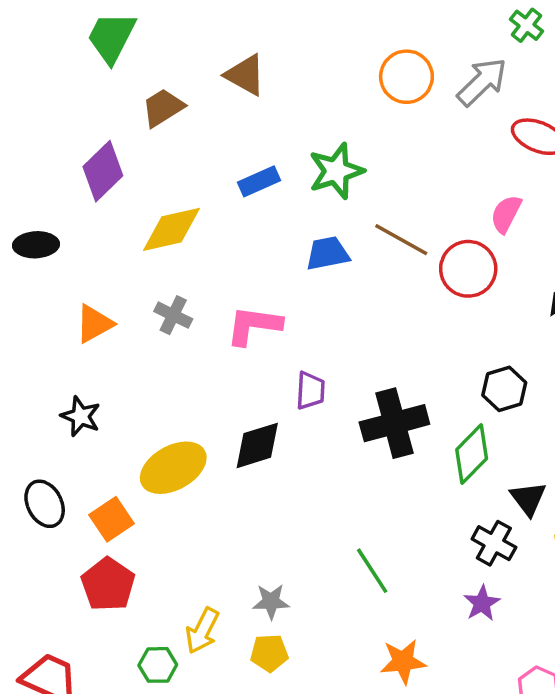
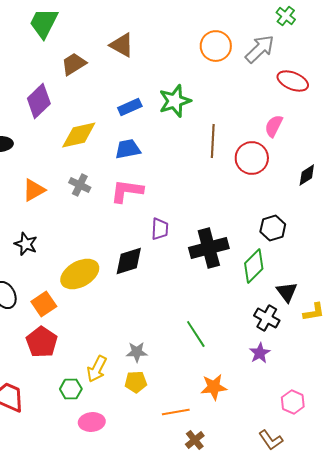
brown line: (401, 240) -> (213, 141), turned 64
blue trapezoid: (328, 253) -> (128, 149), moved

